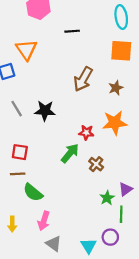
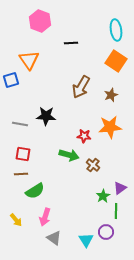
orange square: (121, 51) -> (116, 61), turned 30
gray line: (17, 109) -> (20, 124), moved, turned -49
green arrow: (70, 153) -> (69, 155), turned 66
green semicircle: (33, 192) -> (35, 191), turned -72
yellow arrow: (12, 224) -> (16, 220), turned -40

